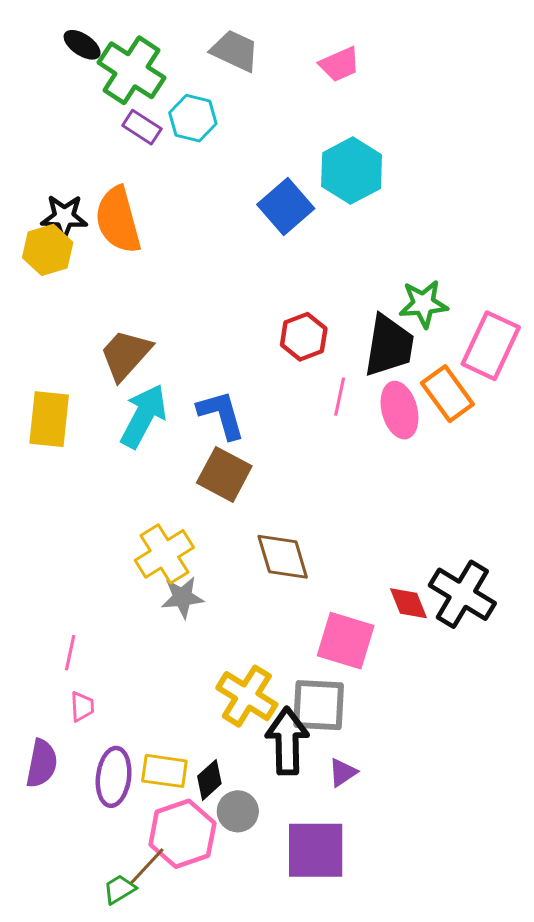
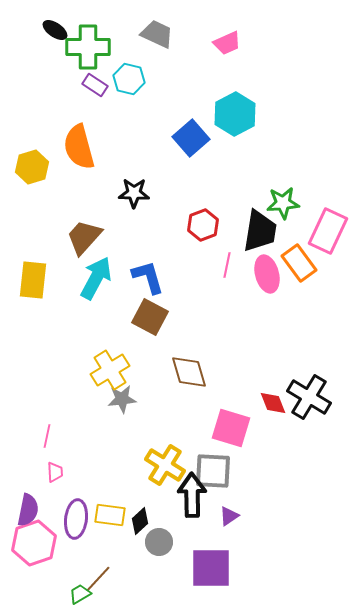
green cross: (132, 70) -> (88, 47), turned -33
black star: (64, 217) -> (134, 193), moved
pink hexagon: (182, 834) -> (34, 543), moved

